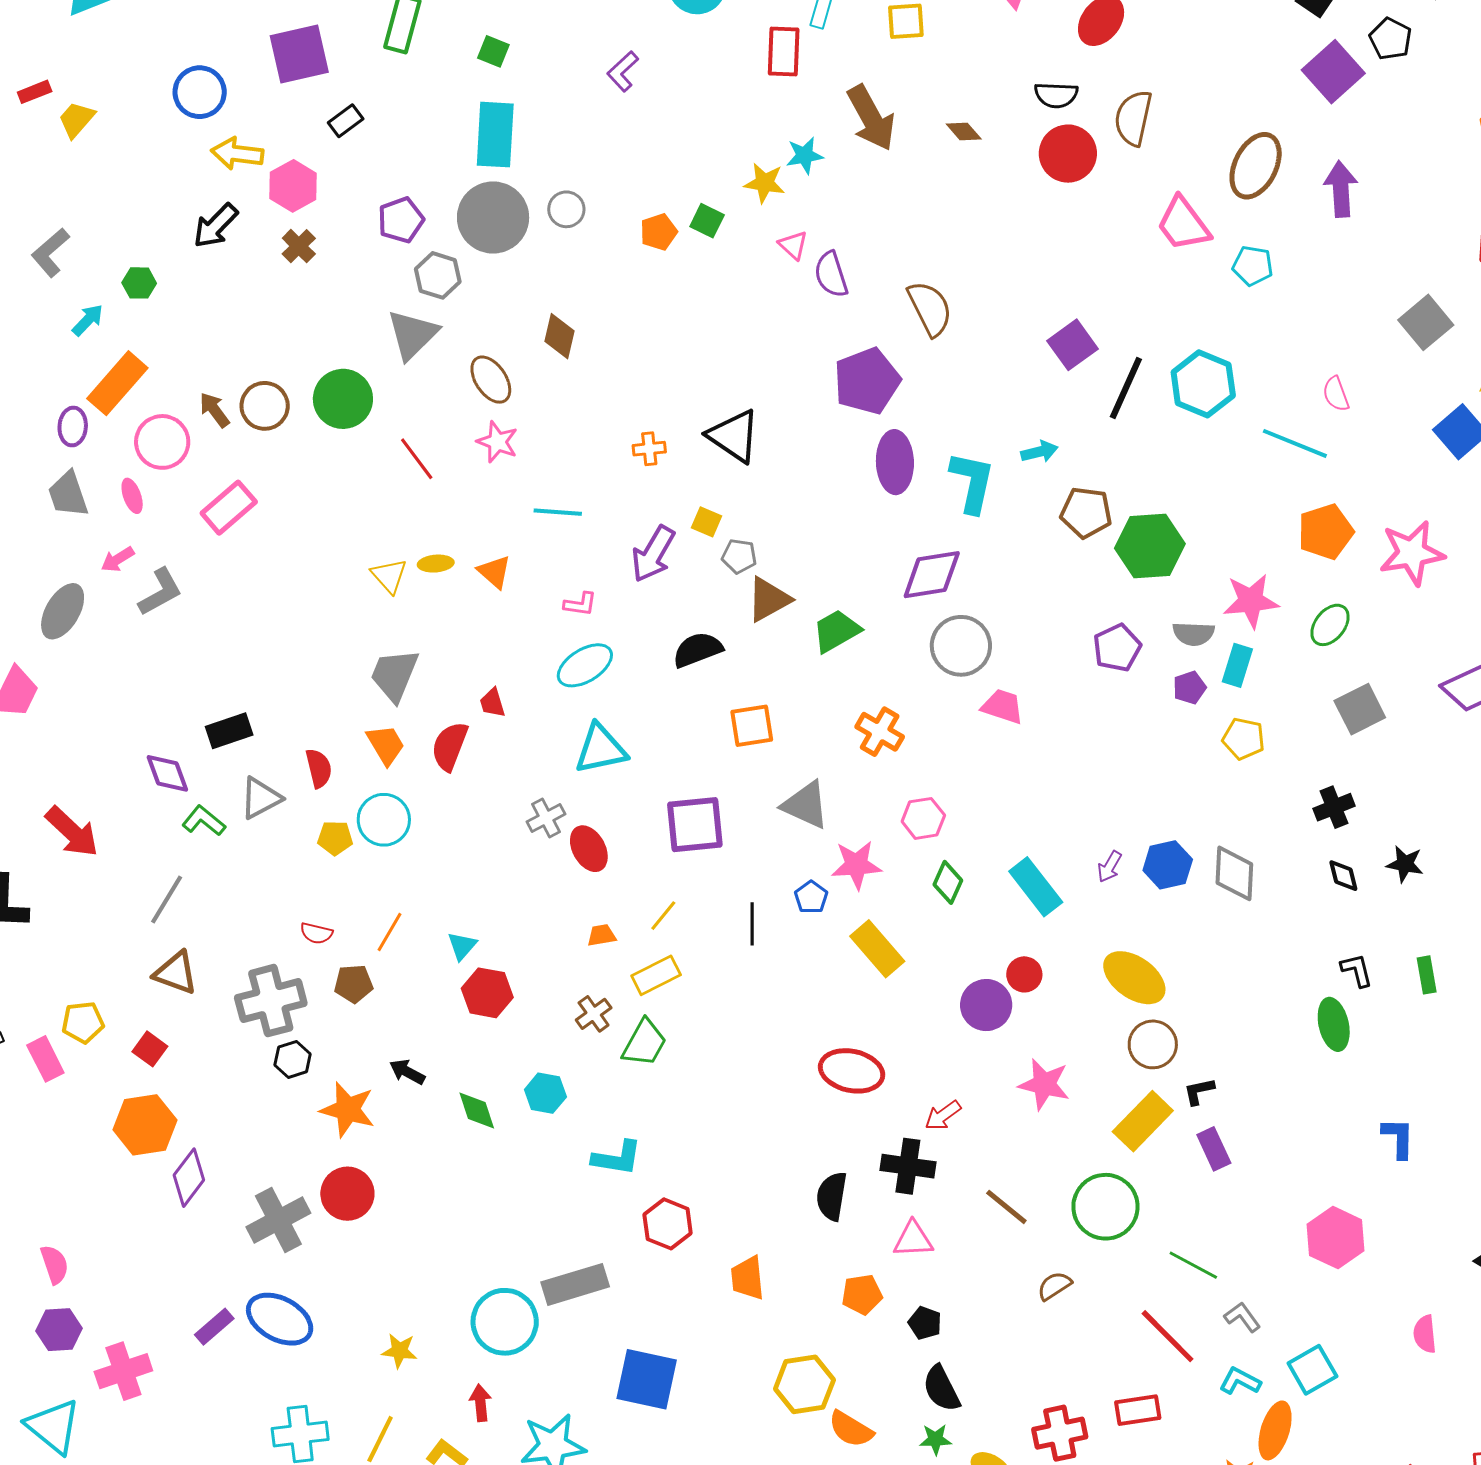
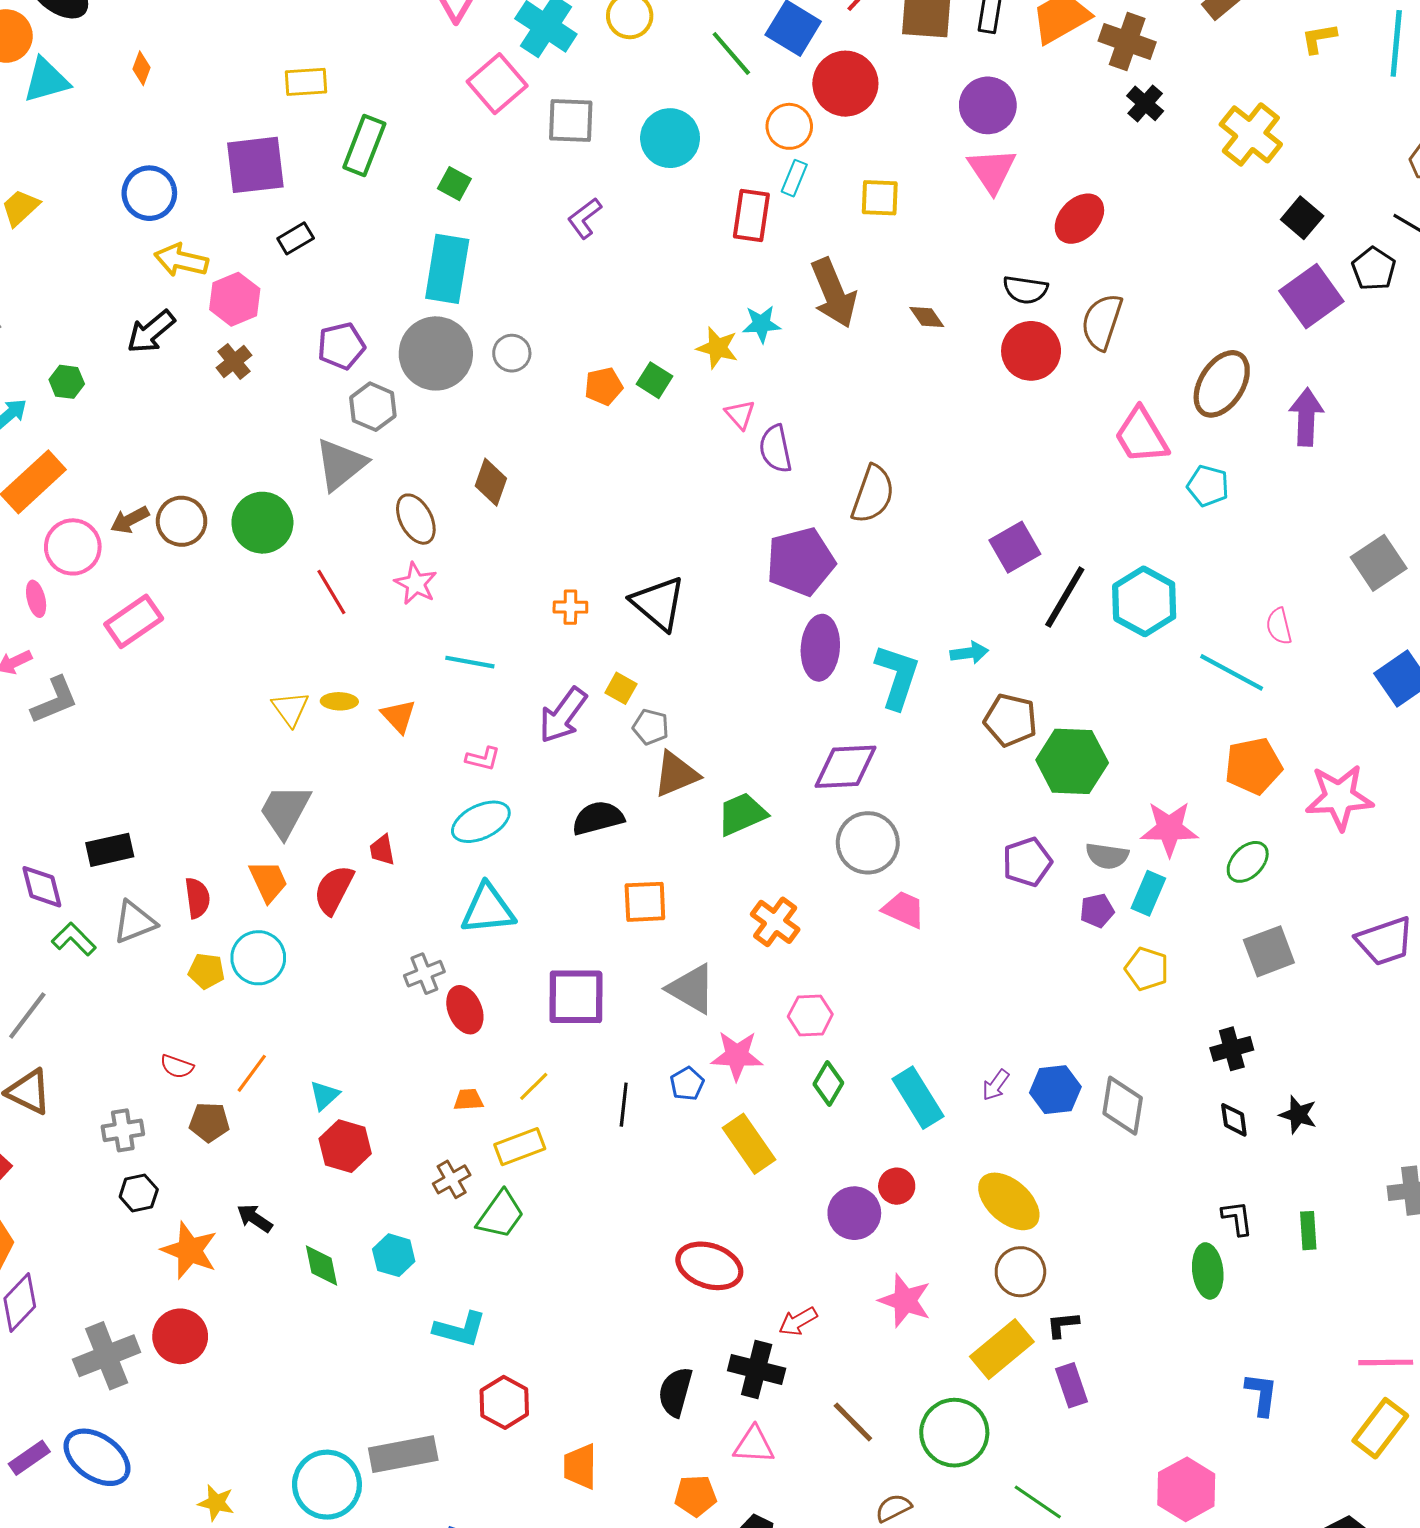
brown semicircle: (930, 308) -> (873, 494), turned 40
brown arrow: (214, 410) -> (130, 520), turned -87
gray cross: (271, 1001) -> (123, 1130), size x0.6

